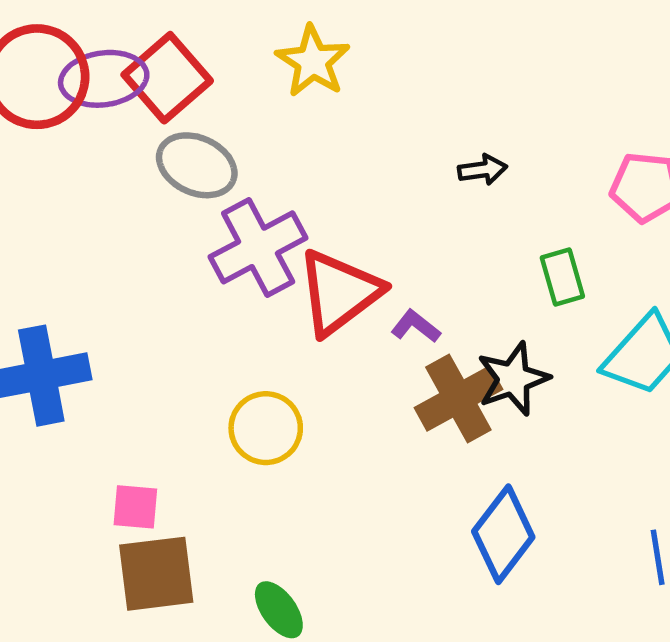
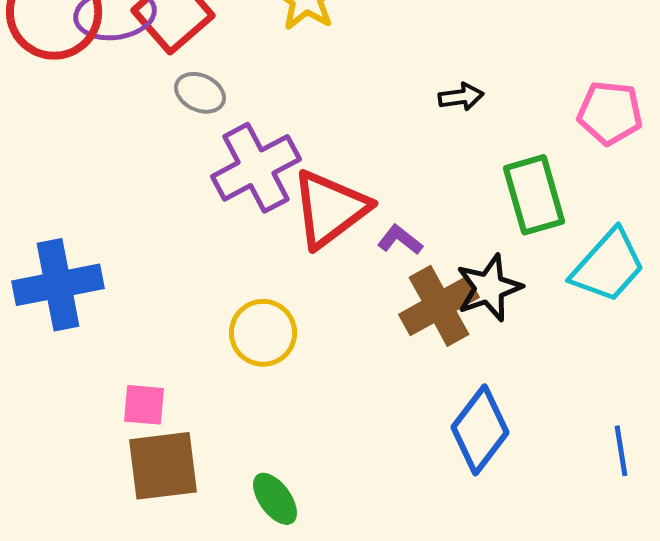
gray ellipse: (197, 165) -> (200, 93), size x0.7
green rectangle: (562, 277) -> (534, 195), size x1.5

